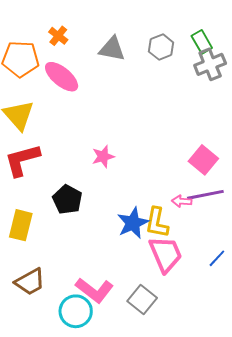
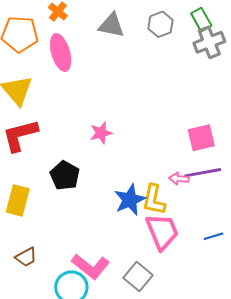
pink ellipse: (62, 77) -> (61, 53), turned 33
pink square: (203, 160) -> (201, 138), turned 36
blue line: (217, 258) -> (213, 236), turned 30
brown trapezoid: (30, 282) -> (26, 257), size x0.7

